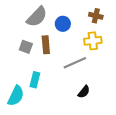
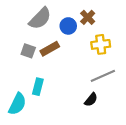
brown cross: (96, 16) -> (88, 17), moved, turned 32
brown rectangle: (46, 45) -> (50, 49), turned 66
gray line: (75, 63) -> (103, 76), moved

